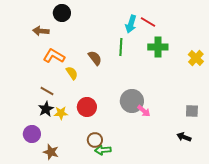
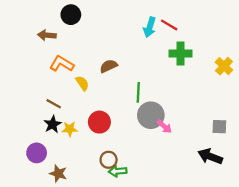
green line: (121, 47) -> (138, 92), moved
brown semicircle: (95, 58) -> (109, 66), turned -77
black arrow: (184, 137) -> (210, 156), size x1.5

